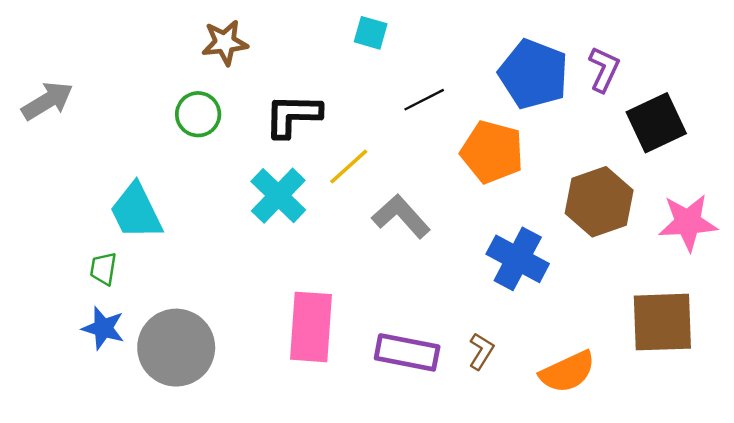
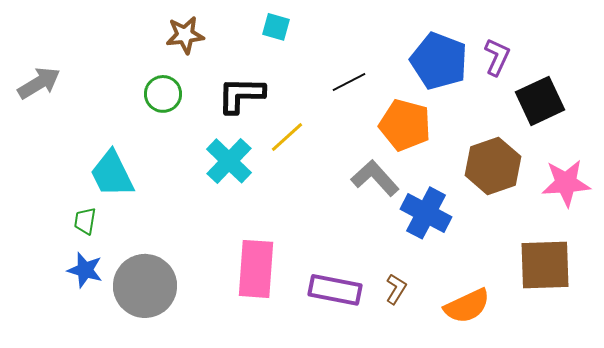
cyan square: (371, 33) -> (276, 27), moved
gray L-shape: (401, 216) -> (375, 178), moved

